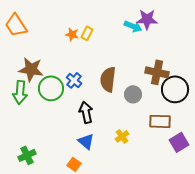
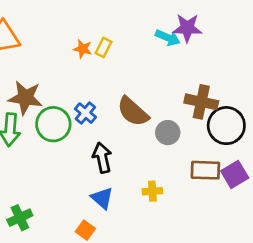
brown semicircle: (108, 79) -> (133, 112), turned -55
yellow cross: (122, 136) -> (152, 191), turned 32
purple square: (179, 142) -> (235, 174), moved

